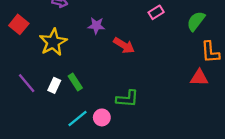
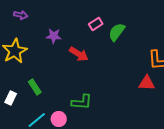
pink rectangle: (156, 12) -> (96, 24), moved
green semicircle: (196, 21) -> (117, 32), moved
white rectangle: (54, 85) -> (11, 98), moved

